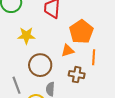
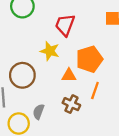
yellow star: (26, 36) -> (50, 51), moved
brown circle: (40, 65) -> (22, 75), moved

